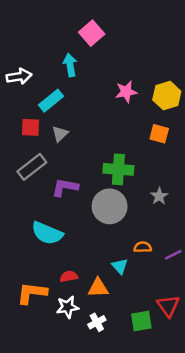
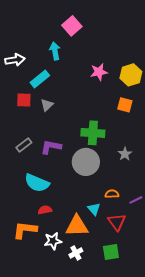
gray rectangle: (32, 167) -> (24, 145), moved, size x0.7
red semicircle: (69, 276) -> (45, 210), moved
orange triangle: (98, 288) -> (77, 226), size x1.4
red triangle: (168, 306) -> (117, 222), moved

